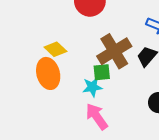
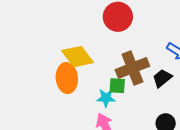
yellow diamond: (55, 49) -> (78, 57), size x1.5

